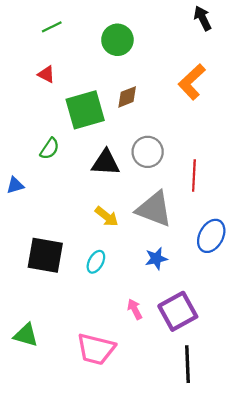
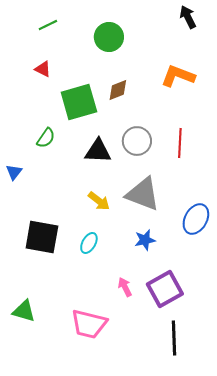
orange L-shape: (192, 82) -> (178, 76), turned 64
red line: (194, 176) -> (180, 143), moved
blue triangle: (15, 185) -> (14, 172), turned -36

